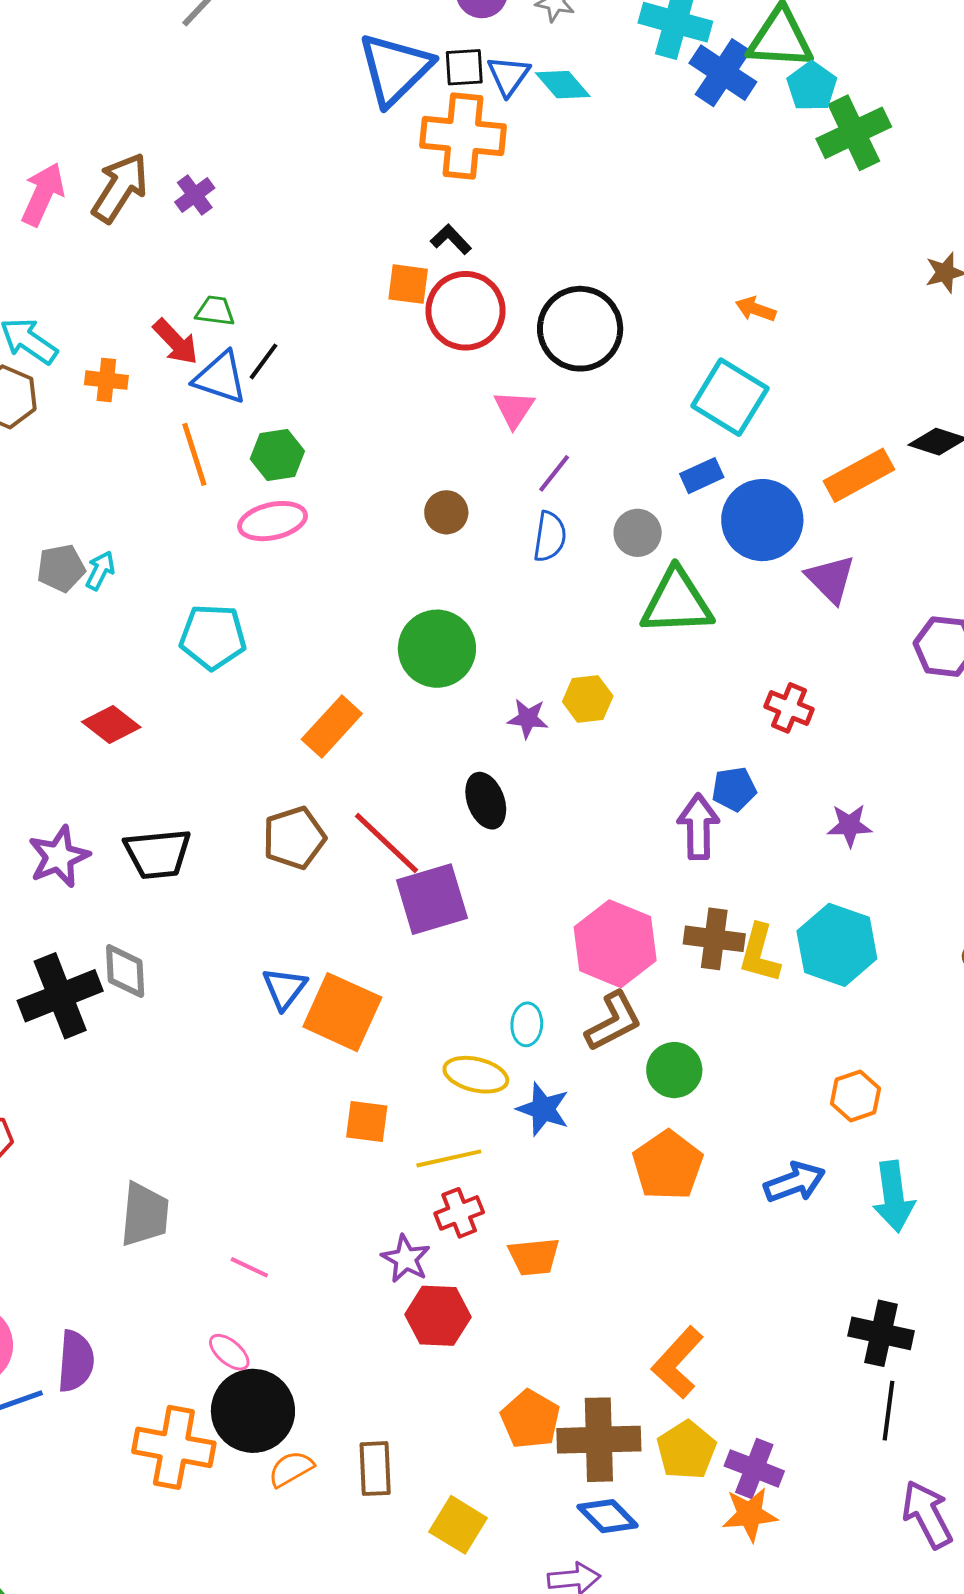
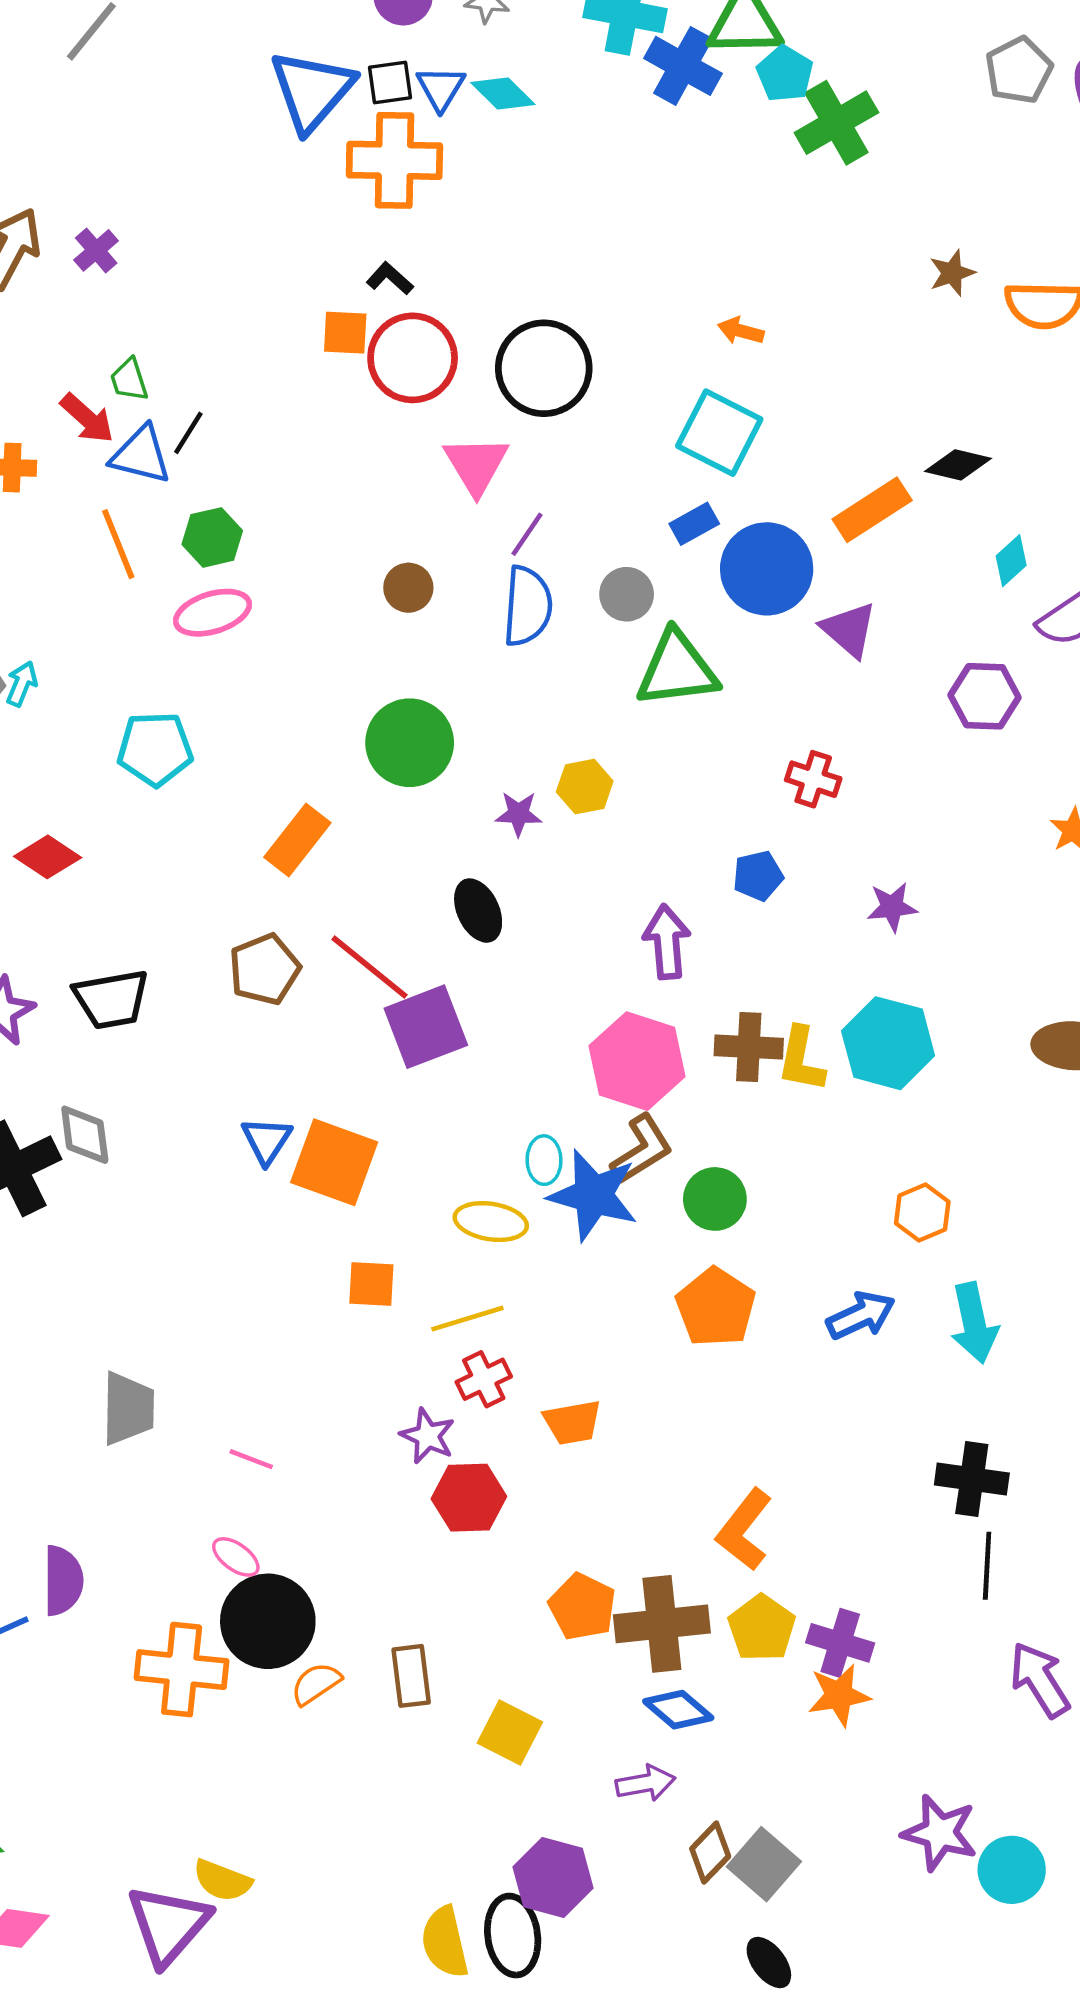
green trapezoid: (215, 311) -> (129, 380), turned -111
pink triangle: (514, 409) -> (476, 465), size x1.4
blue semicircle: (550, 537) -> (528, 606), size x1.4
purple arrow: (698, 827) -> (667, 942), moved
blue star: (543, 1109) -> (593, 1195), moved, size x1.5

